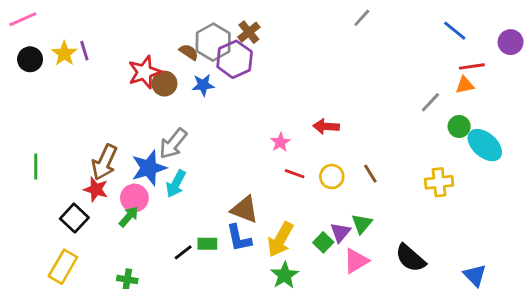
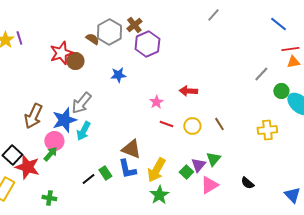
purple hexagon: (235, 59) -> (147, 44), moved
blue star: (203, 85) -> (118, 75), moved
orange triangle: (465, 85) -> (293, 62), moved
red star: (96, 189) -> (27, 167), moved, size x1.4
green rectangle: (207, 244) -> (105, 173), turned 56
black semicircle: (410, 258) -> (247, 183), size x0.6

